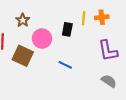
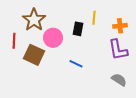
orange cross: (102, 17) -> (120, 26), moved
brown star: (23, 20) -> (34, 20), size x1.6

